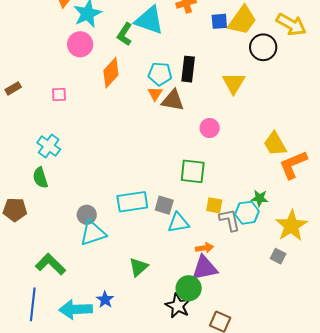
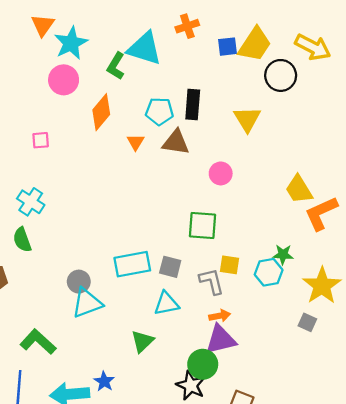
orange triangle: (155, 94) -> (135, 142), moved
gray L-shape: (230, 220) -> (212, 281), moved
cyan triangle: (178, 223) -> (166, 304), moved

